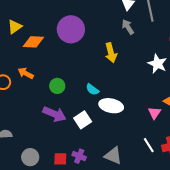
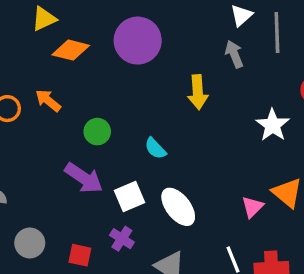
white ellipse: (111, 106) -> (178, 207), moved, turned 30
purple cross: (79, 156) -> (122, 239), moved

